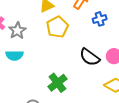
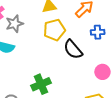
black semicircle: (90, 57) -> (73, 49), moved

